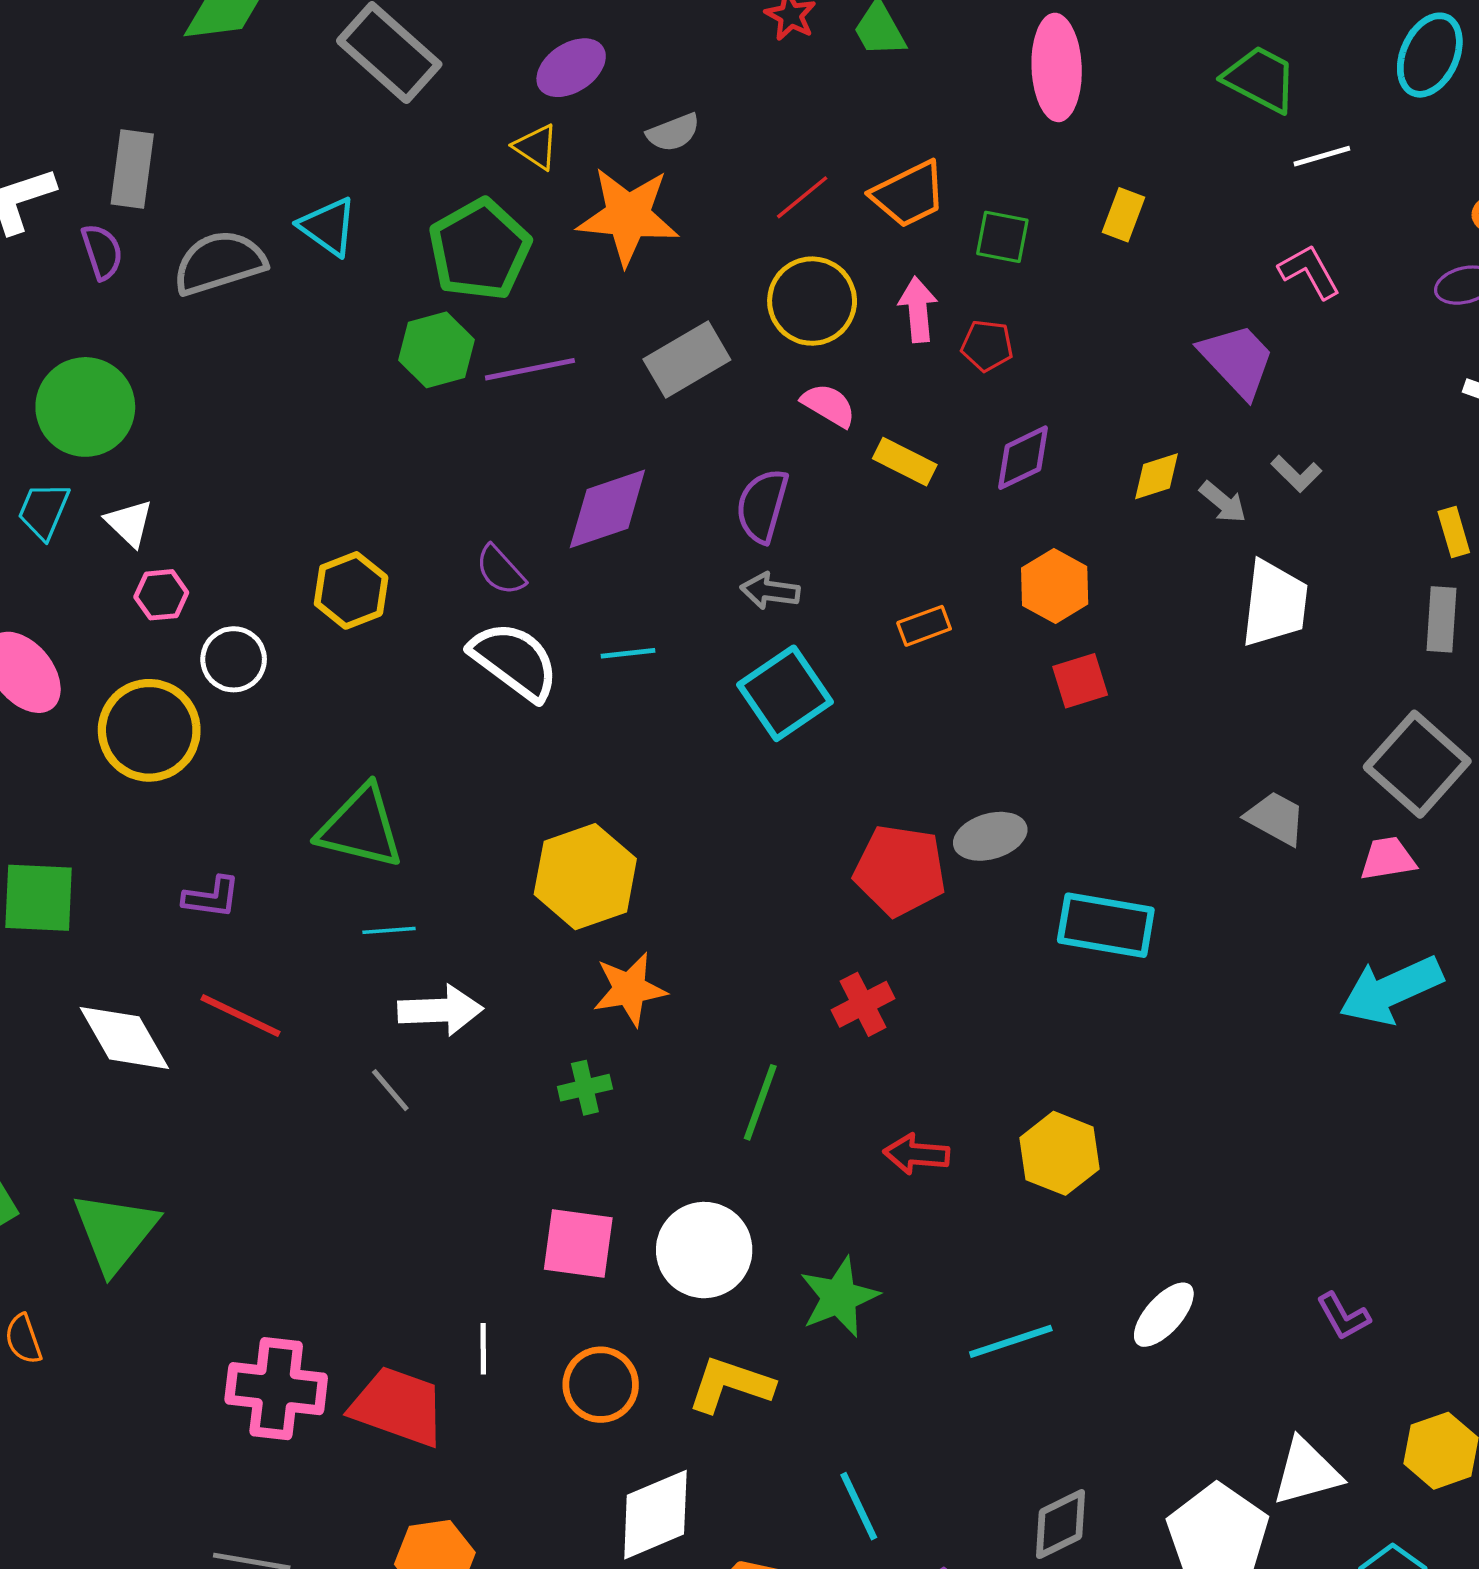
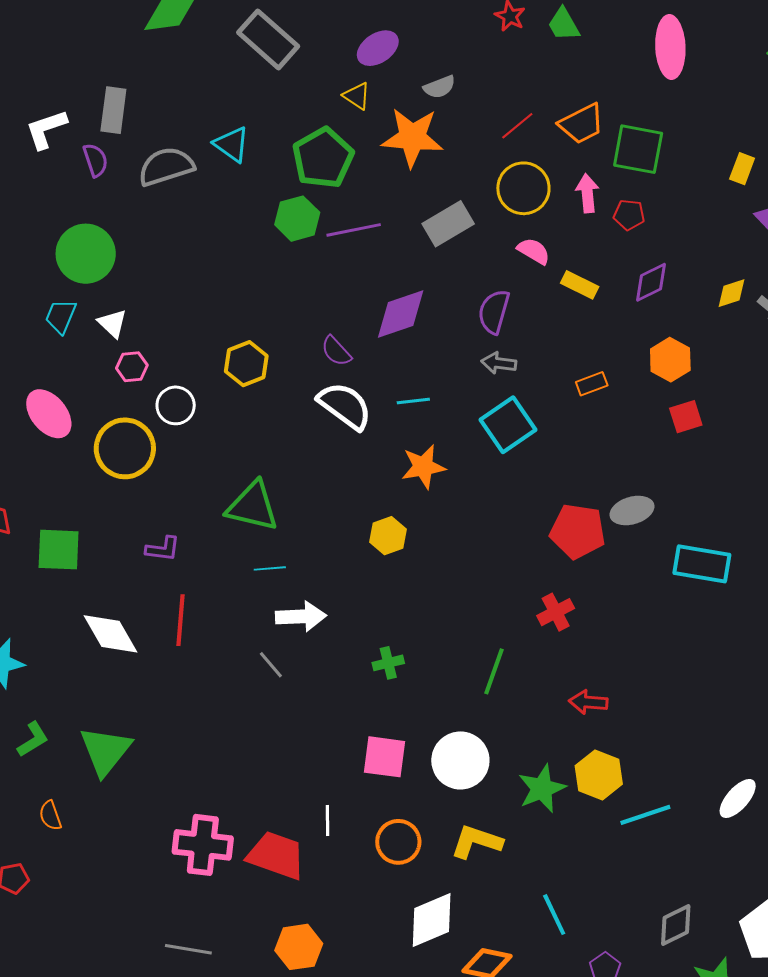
yellow rectangle: (1124, 215) -> (742, 169), moved
green square: (1002, 237) -> (638, 149), size x1.6
yellow hexagon: (585, 877) -> (388, 536), size x0.6
orange star: (630, 989) -> (423, 467), moved
red line: (240, 1016) -> (180, 620), turned 69
yellow hexagon: (1060, 1153) -> (599, 775), moved

